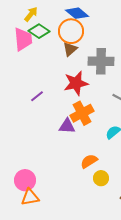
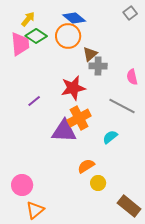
brown triangle: (70, 49) -> (90, 54), moved
gray cross: (101, 61) -> (98, 66), size x0.7
purple triangle: (67, 126) -> (64, 131), size x1.5
orange triangle: (30, 197) -> (35, 210), moved, turned -30

